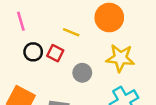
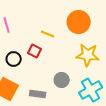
black circle: (33, 52) -> (14, 59), moved
gray circle: (82, 73) -> (62, 80), moved

